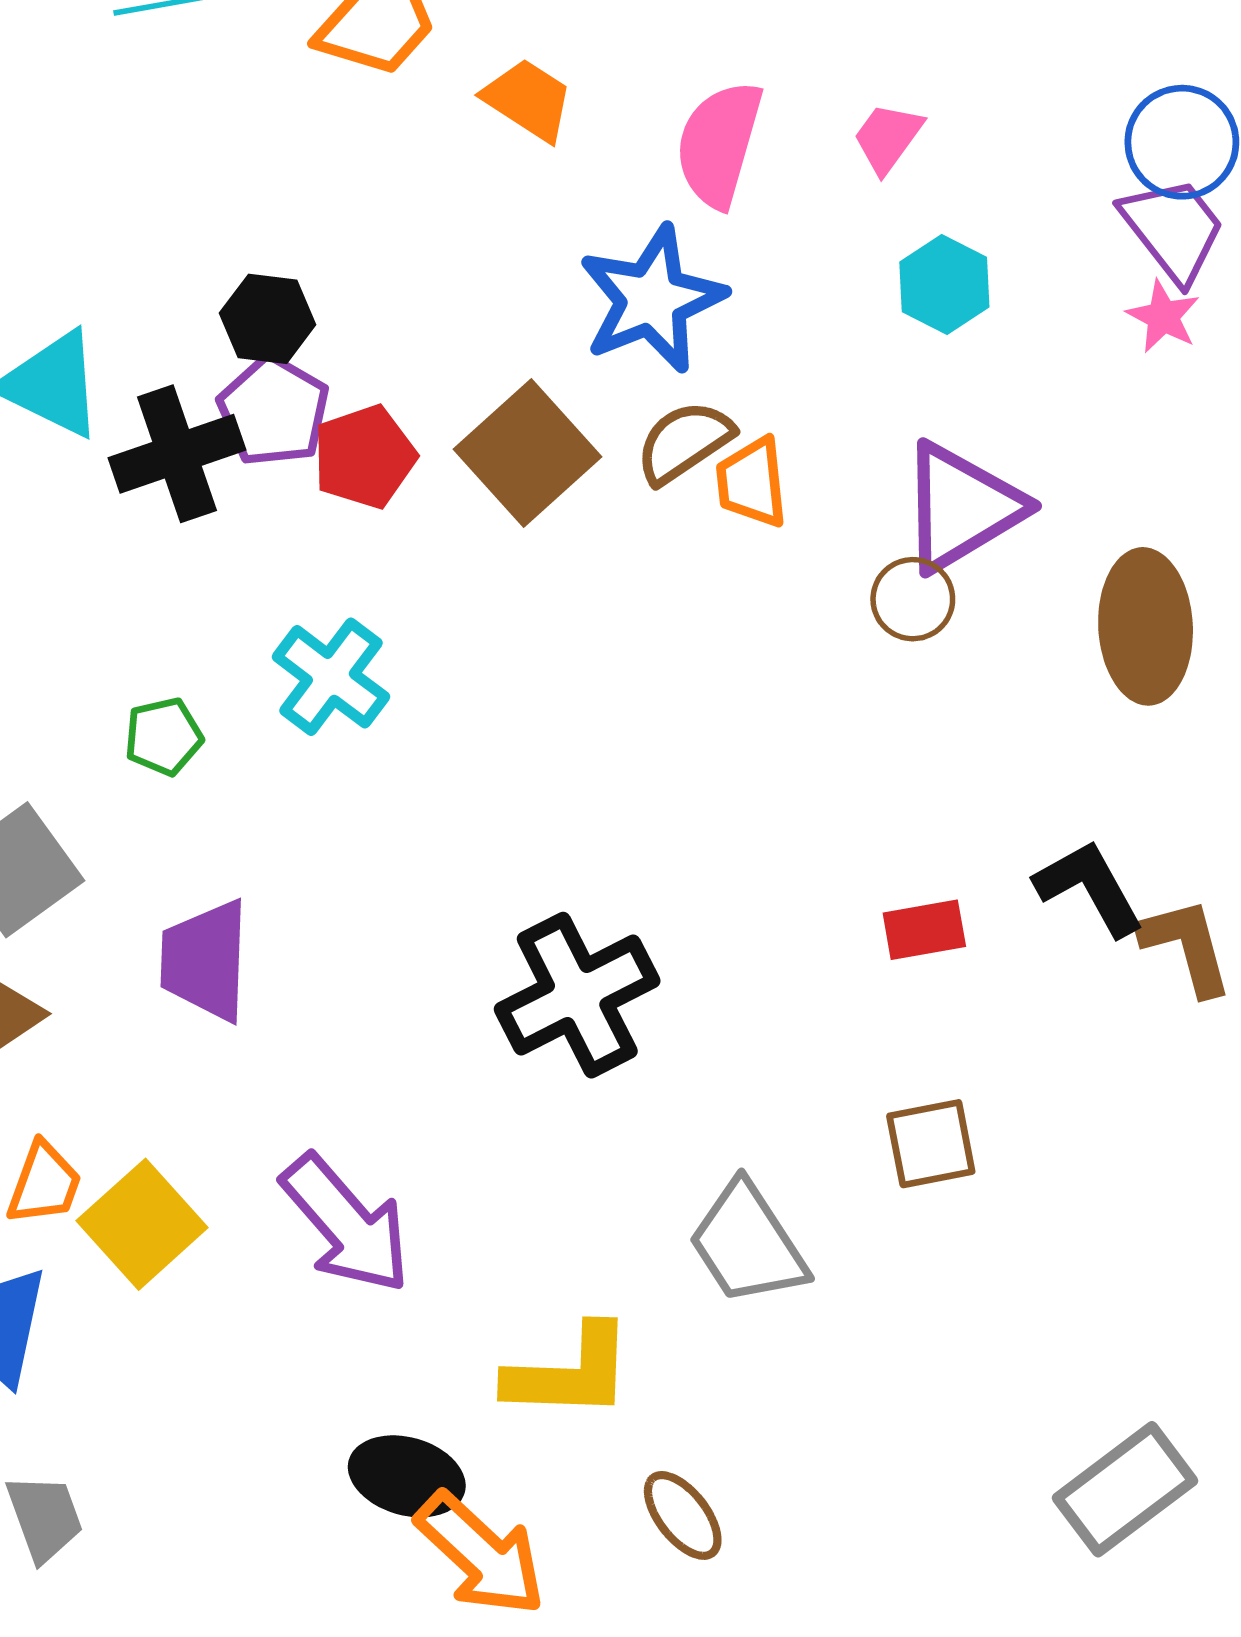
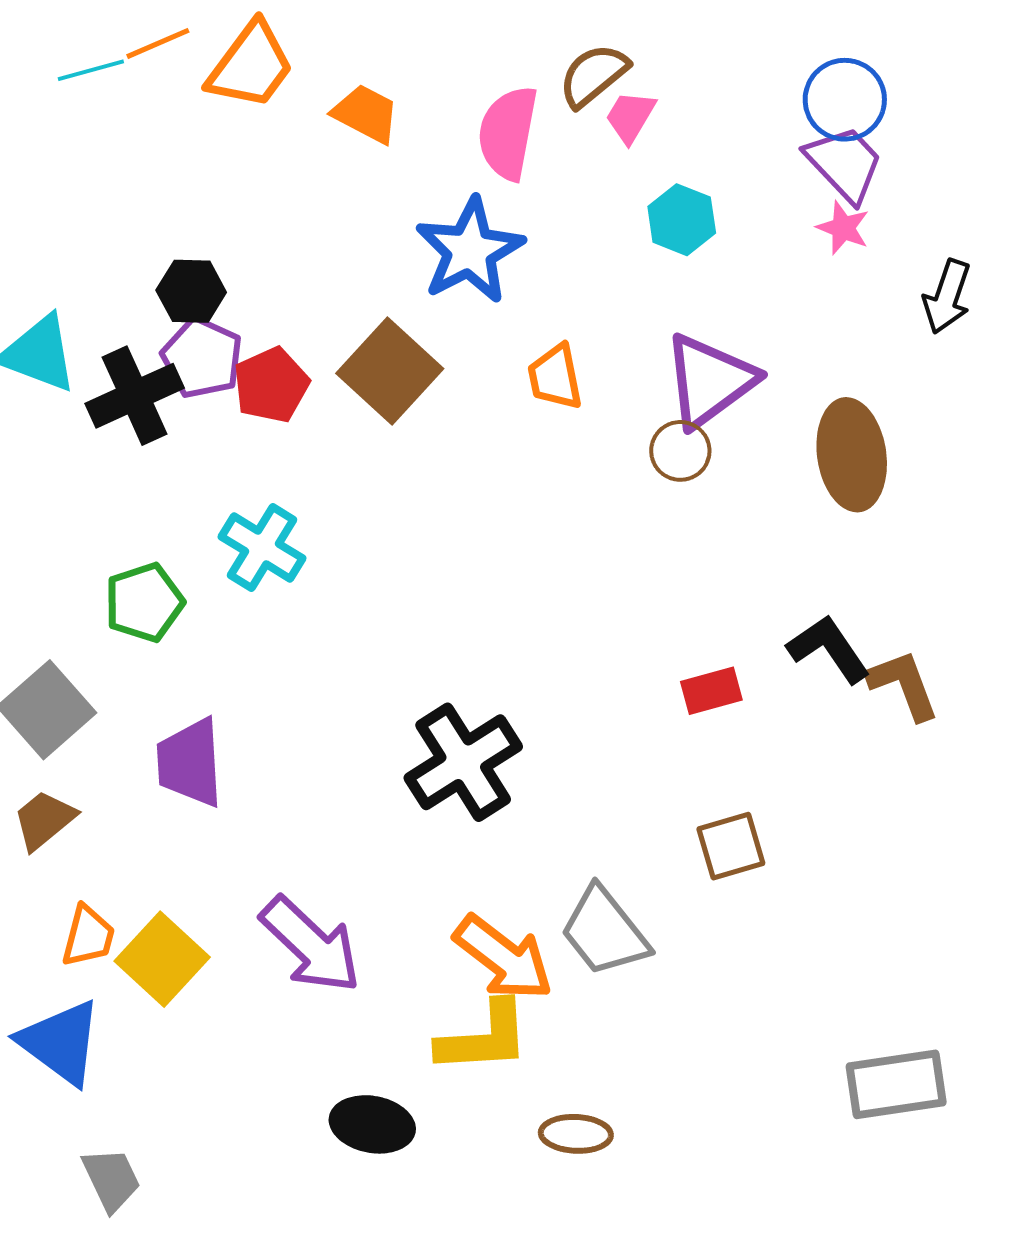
brown semicircle: (684, 442) -> (594, 75), moved
green pentagon: (163, 737) -> (144, 602), size x1.4
gray rectangle: (1125, 1489) -> (896, 1084), turned 34
brown ellipse: (683, 1515) -> (576, 1134), turned -44
orange arrow: (481, 1554) -> (503, 958), moved

